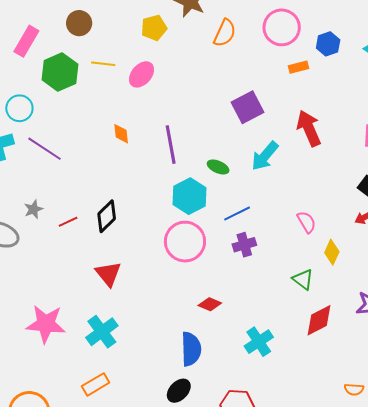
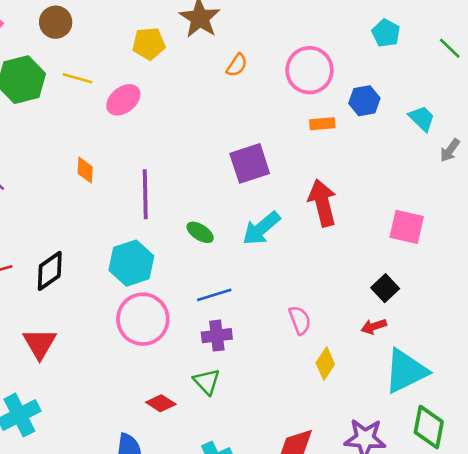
orange semicircle: (225, 33) -> (237, 65), size x0.7
cyan hexagon: (189, 196) -> (131, 263), moved
green triangle: (303, 279) -> (207, 382), moved

